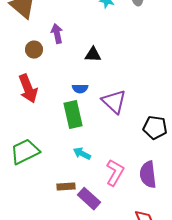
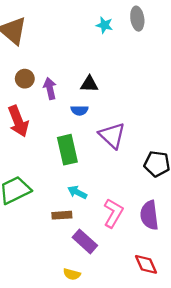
purple arrow: (57, 34) -> (50, 88), moved
blue semicircle: (80, 89) -> (79, 110), moved
brown rectangle: (66, 187) -> (62, 215), moved

